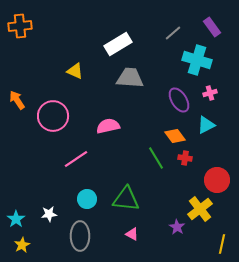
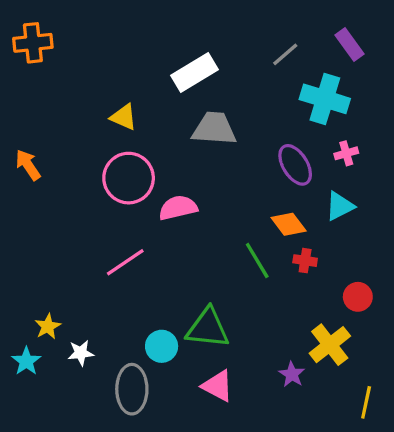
pink circle: (53, 116) -> (129, 178), moved
red circle: (217, 180) -> (358, 297), size x0.7
cyan circle: (87, 199) -> (162, 346), moved
pink triangle: (132, 234) -> (218, 386), size x1.5
yellow star: (22, 245) -> (48, 327), moved

